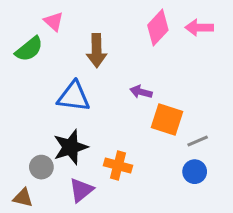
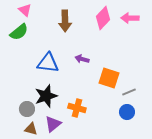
pink triangle: (54, 21) -> (25, 10), moved
brown arrow: (97, 51) -> (65, 21), moved
purple arrow: (141, 92) -> (82, 59), moved
brown triangle: (23, 198) -> (31, 129), moved

